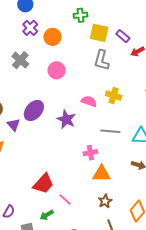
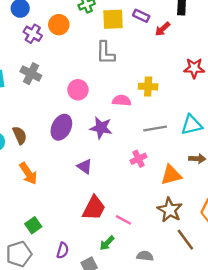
orange circle: (53, 37) -> (59, 25), moved
gray L-shape: (102, 60) -> (105, 53), moved
pink circle: (57, 70) -> (78, 90), moved
purple triangle: (14, 125) -> (85, 166), moved
orange triangle: (102, 174) -> (171, 175), moved
brown star: (105, 201) -> (170, 210), size x1.5

